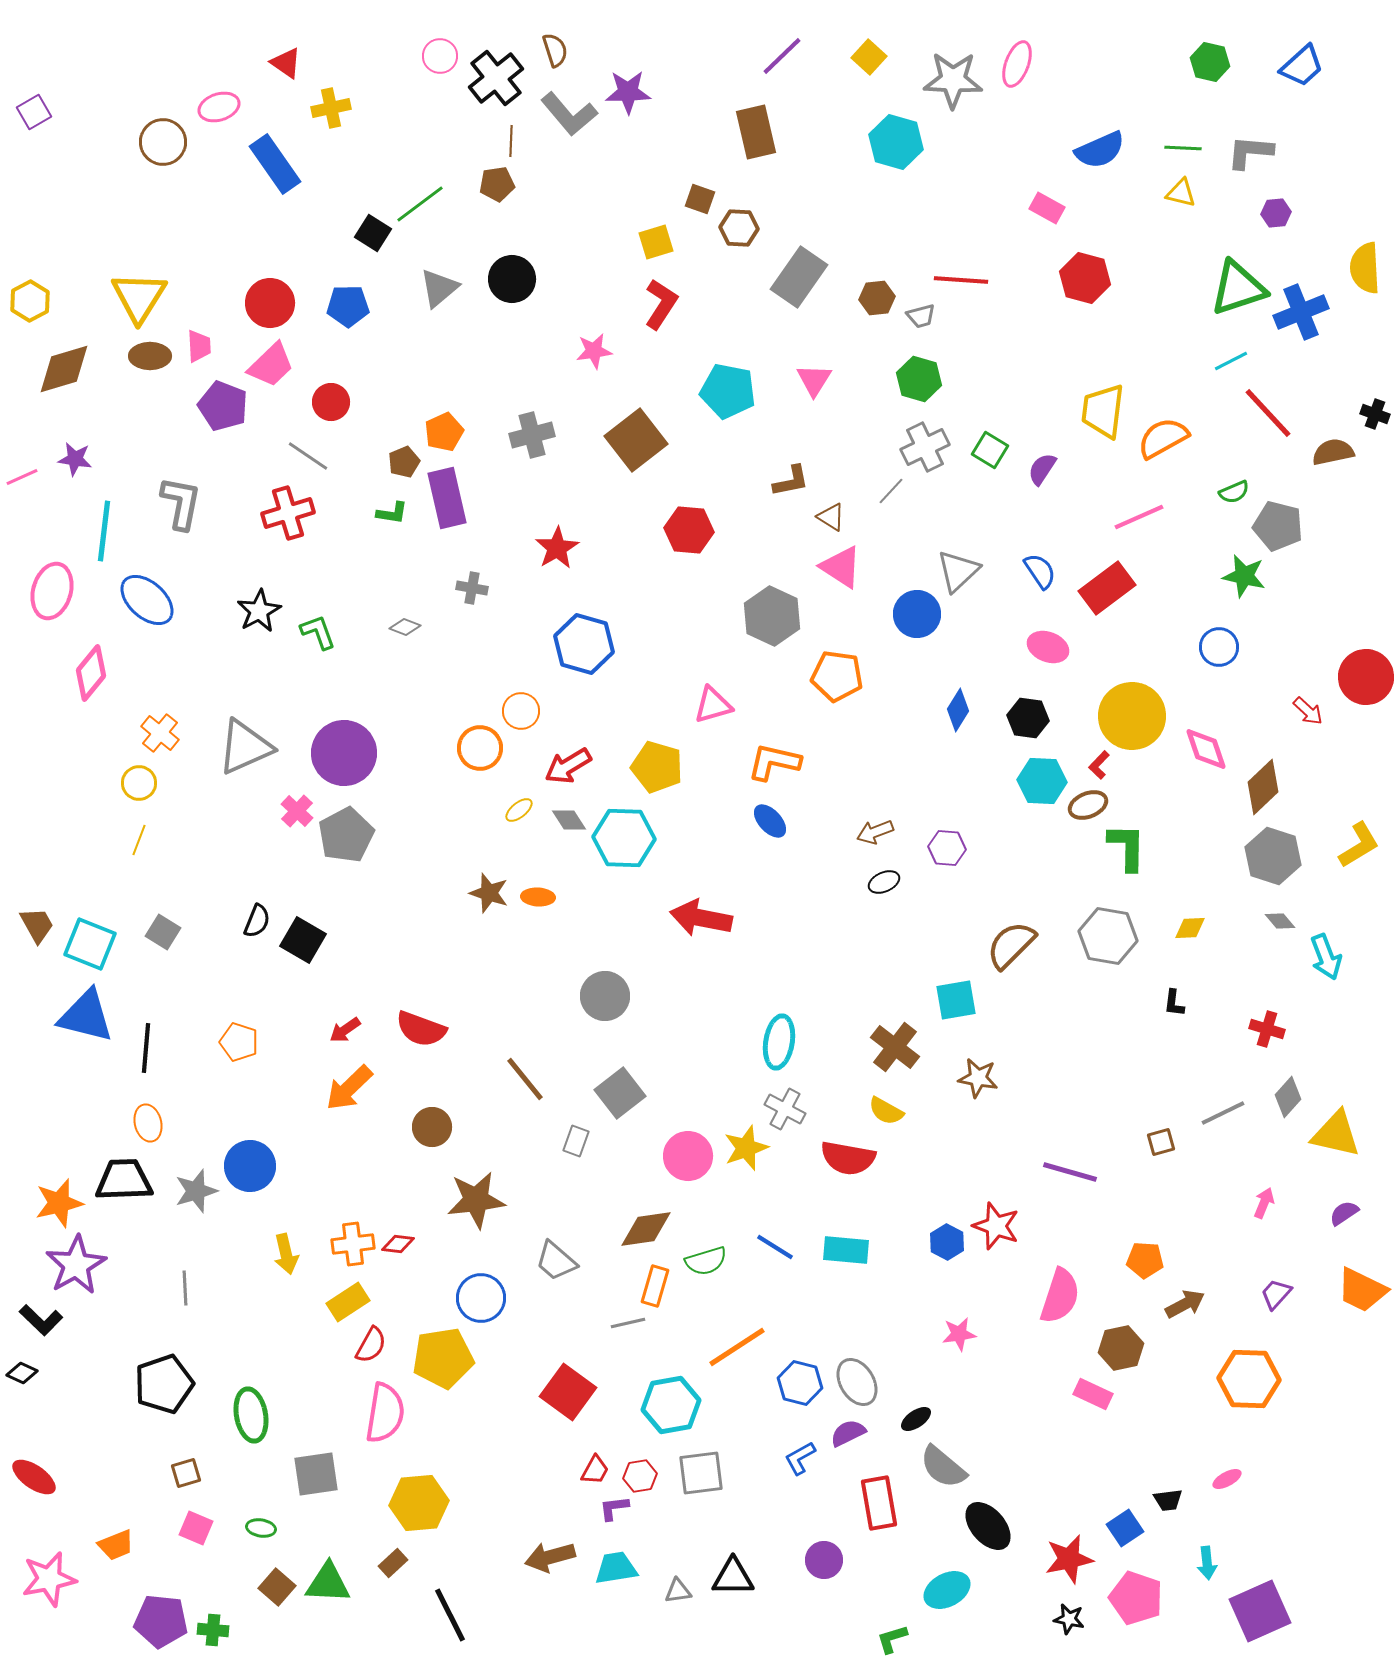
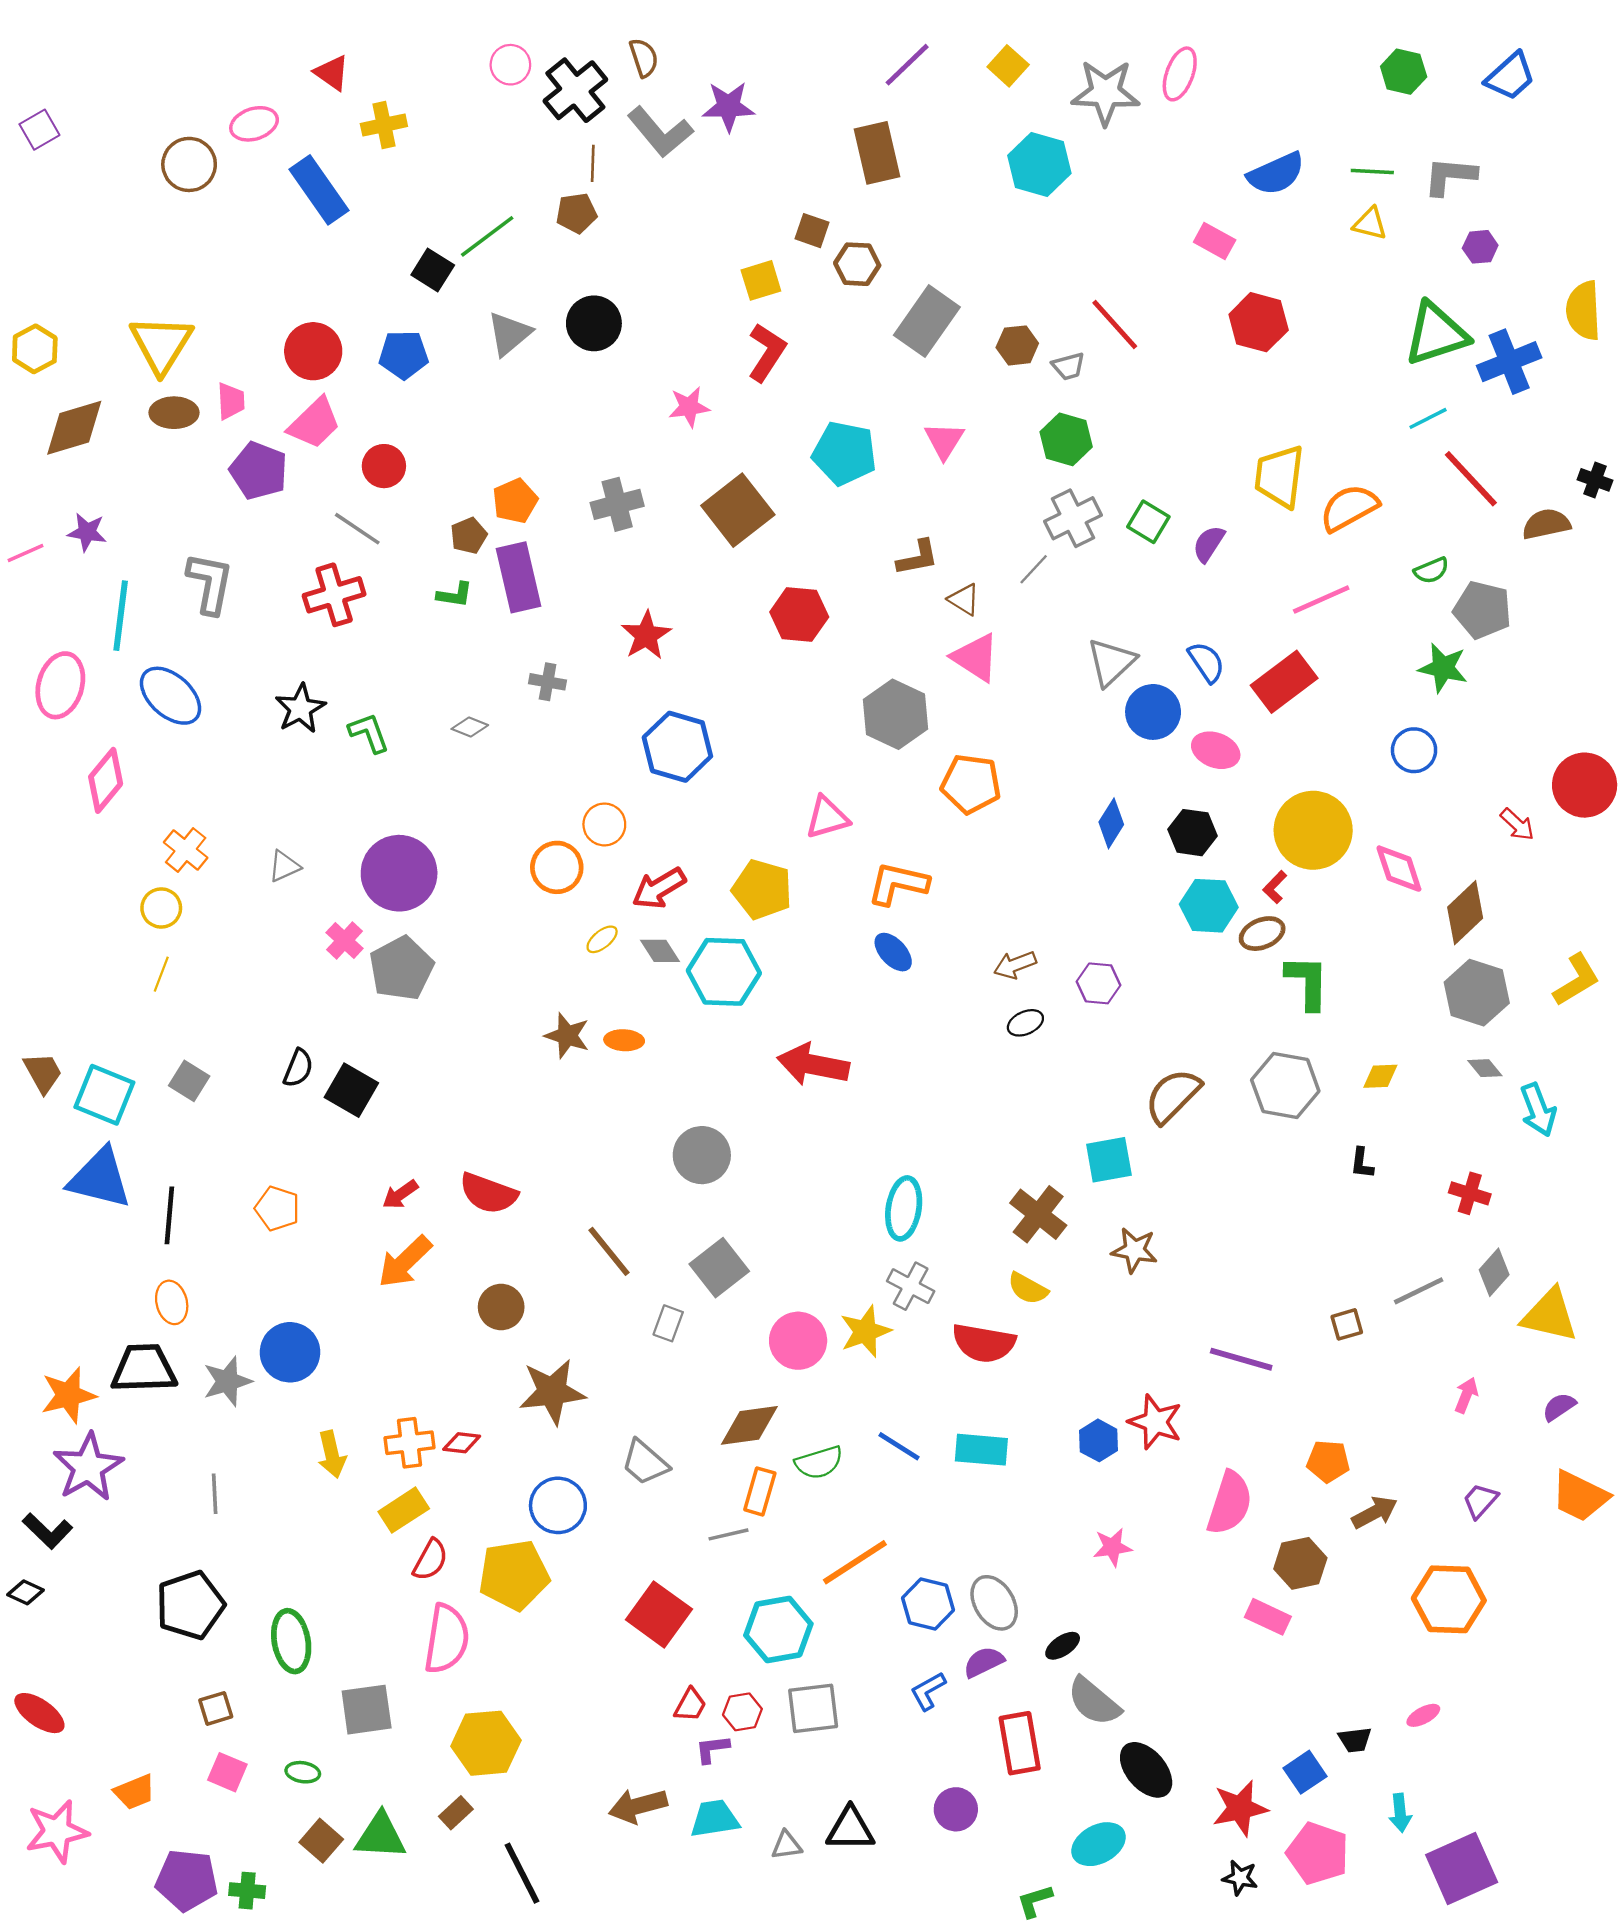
red line: (961, 280) -> (1115, 325), turned 44
blue circle: (917, 614) -> (1153, 712), moved
gray triangle: (245, 747) -> (284, 866), size x0.5

